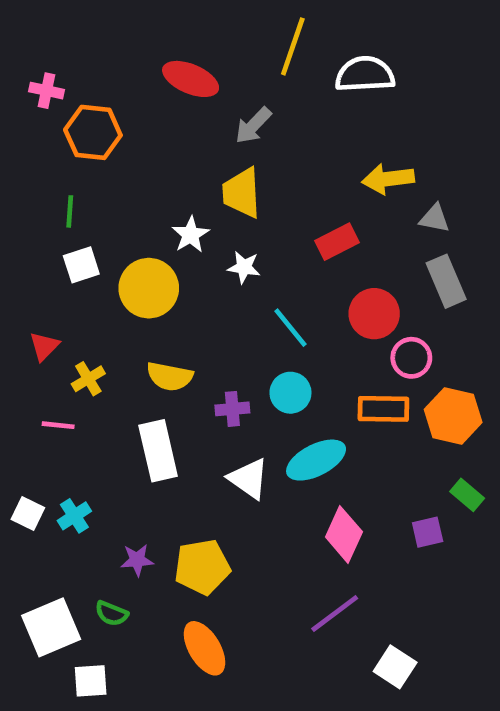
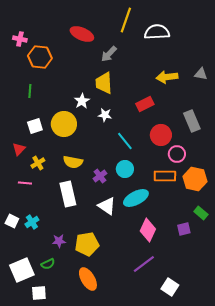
gray triangle: (435, 218) -> (201, 74), moved
white square: (81, 265) -> (35, 126), moved
purple cross: (232, 409) -> (100, 176), turned -32
green semicircle: (112, 613) -> (48, 264), turned -48

